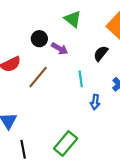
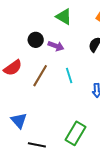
cyan line: (81, 79) -> (69, 76), moved
black line: (23, 149) -> (37, 145), turned -60

